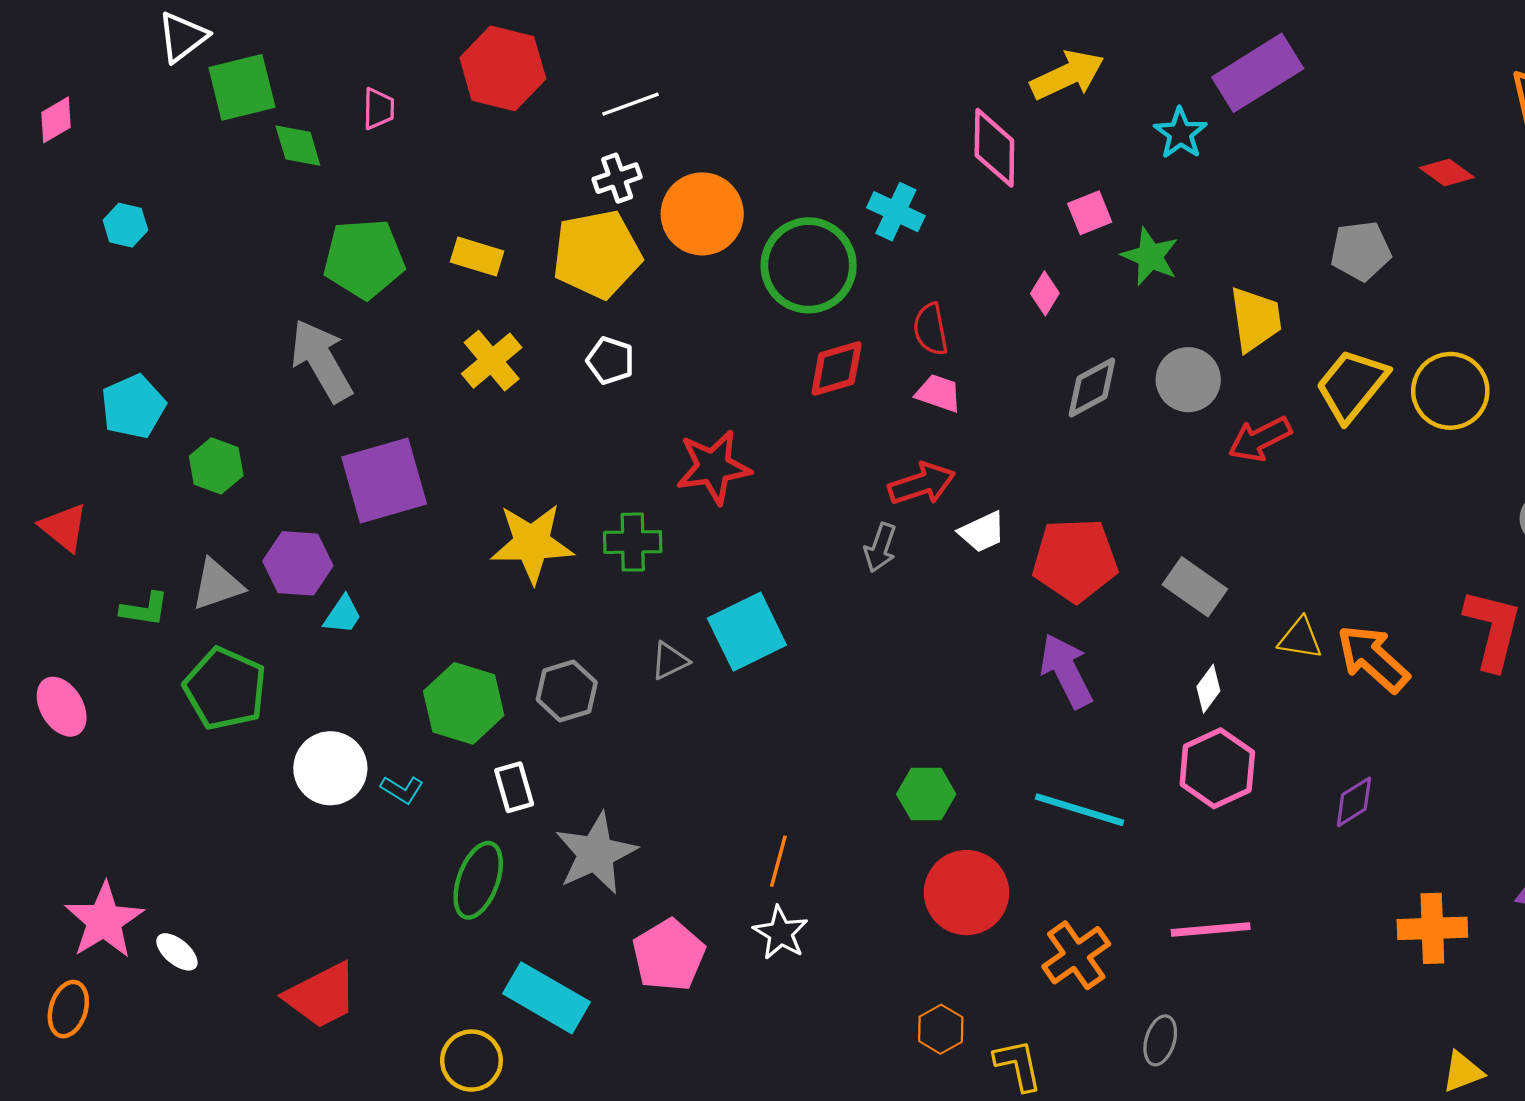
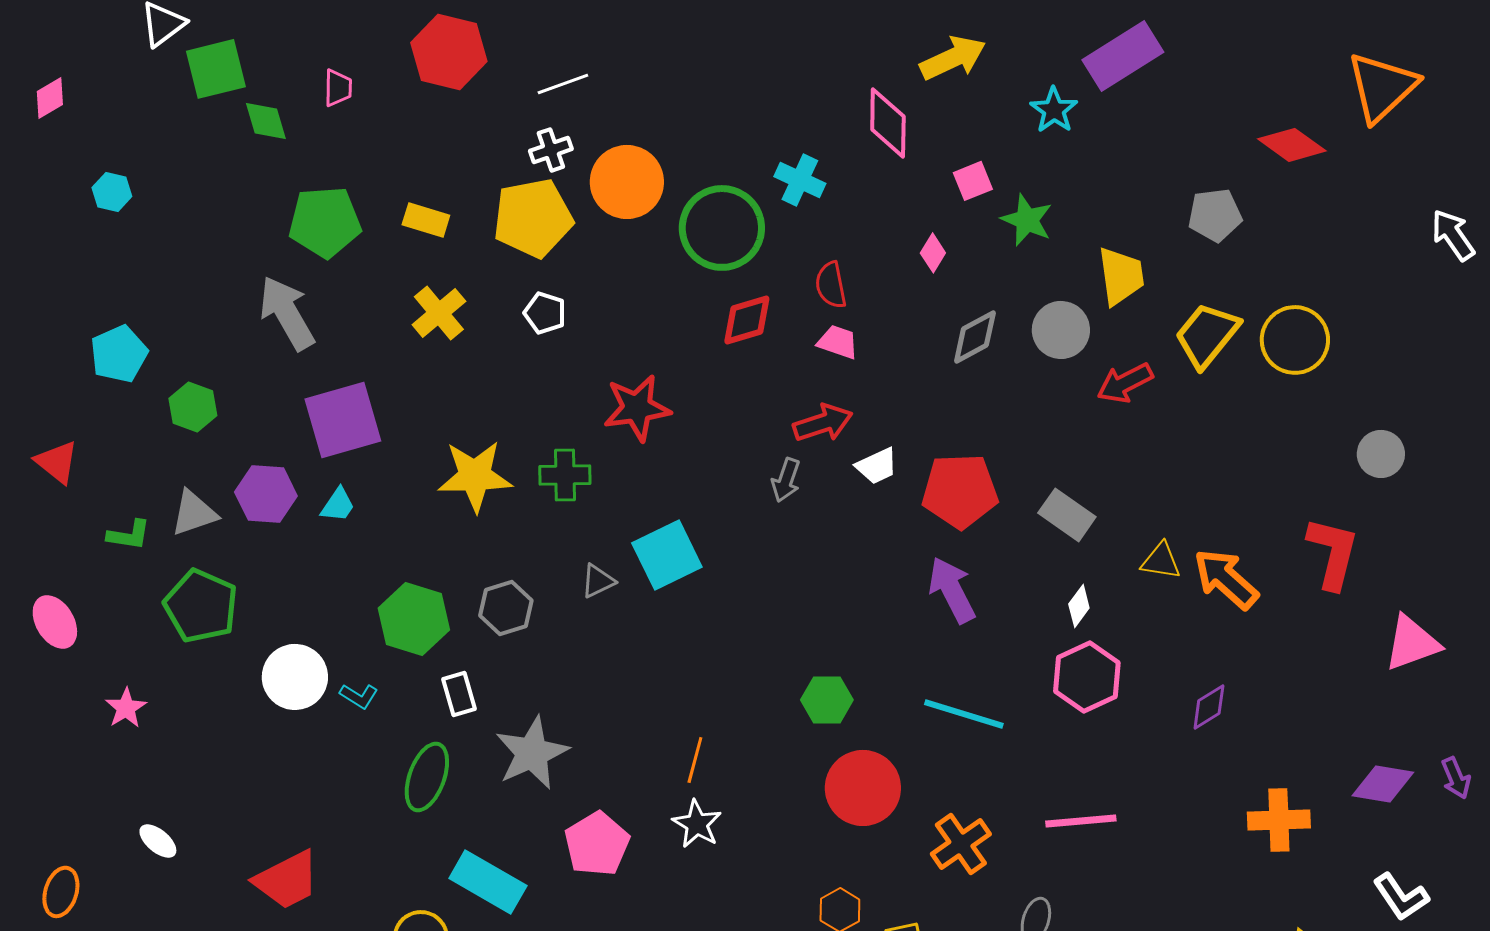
red diamond: (1447, 172) -> (1292, 145), size x1.4
cyan trapezoid: (343, 615) -> (338, 505), moved
pink star: (104, 921) -> (126, 708), moved, size x0.6

